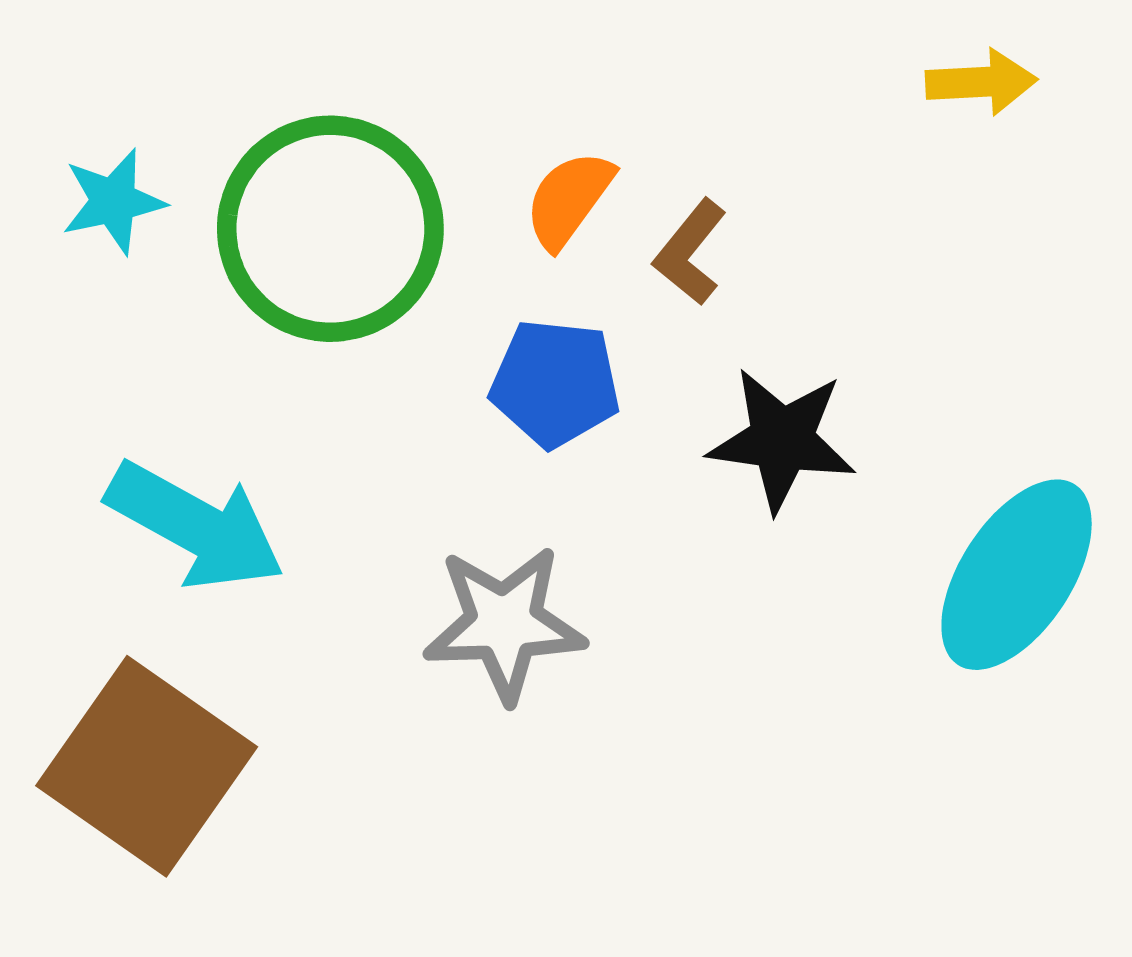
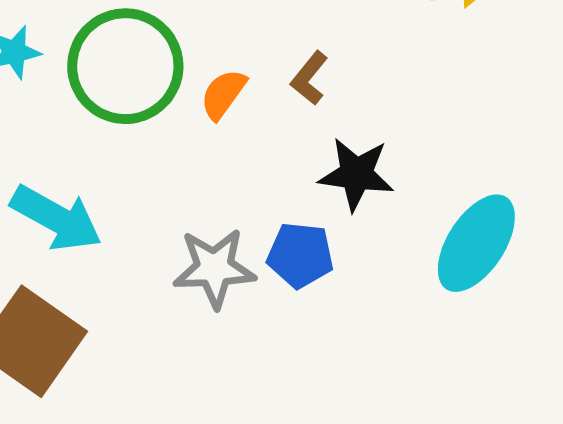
orange semicircle: (569, 199) -> (223, 94), moved
blue pentagon: (555, 383) -> (300, 255), moved

